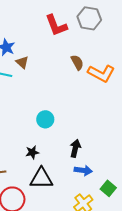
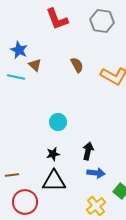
red L-shape: (56, 25) -> (57, 19), moved
brown semicircle: (77, 62) -> (77, 65), moved
black star: (32, 152) -> (53, 154), moved

